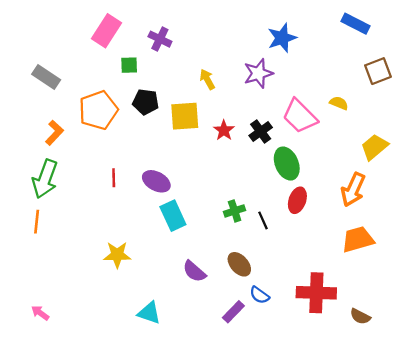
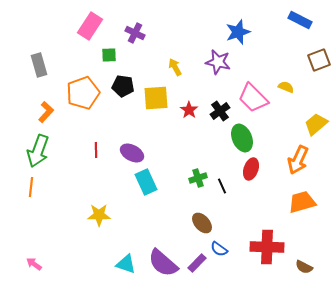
purple star: (258, 73) -> (218, 62), turned 30
gray rectangle: (46, 77) -> (39, 65), turned 40
purple semicircle: (194, 271) -> (163, 263), moved, size x1.5

